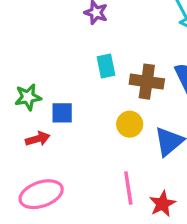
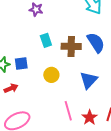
blue square: (62, 113) -> (21, 63), moved
yellow circle: (130, 124) -> (51, 75), moved

